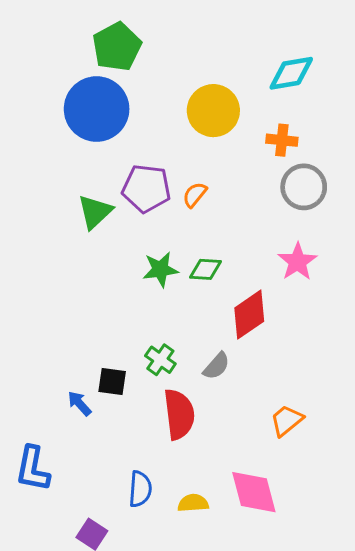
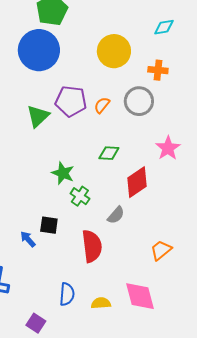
cyan diamond: (291, 73) -> (164, 27), size x0.7
gray circle: (304, 187) -> (139, 101), moved
green star: (160, 269) -> (63, 173), moved, turned 30
green cross: (160, 360) -> (80, 196), moved

